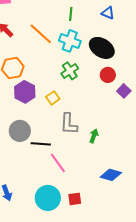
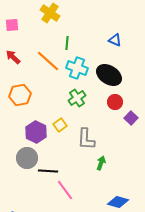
green line: (71, 14) -> (67, 43), moved
purple hexagon: (25, 92) -> (36, 132), moved
gray L-shape: (69, 124) -> (86, 139), moved

